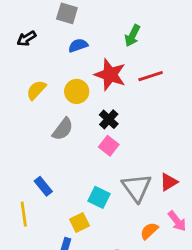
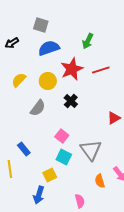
blue semicircle: (78, 45) -> (49, 48), size x1.5
red star: (110, 75) -> (72, 69), turned 30
pink square: (109, 146) -> (62, 136), moved
red triangle: (169, 182) -> (114, 118), moved
orange semicircle: (149, 231) -> (100, 181), turned -64

